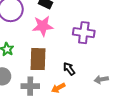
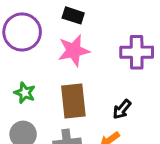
black arrow: (69, 69) -> (122, 109), turned -96

